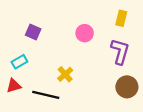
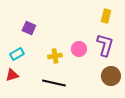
pink circle: (85, 33) -> (79, 49), moved
yellow cross: (65, 74) -> (55, 56), moved, turned 32
black line: (46, 95) -> (54, 83), moved

